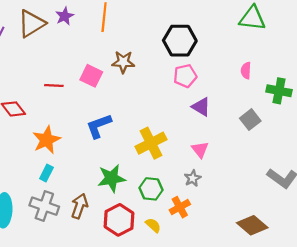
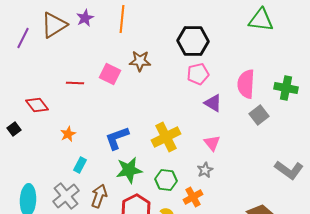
pink semicircle: (246, 71) -> (246, 84), moved, size x1.8
blue L-shape: (99, 126) -> (117, 138), moved
orange star: (46, 140) -> (68, 134), size x0.6
cyan rectangle: (46, 173) -> (80, 165), moved
gray cross: (44, 206) -> (66, 196), turned 32

